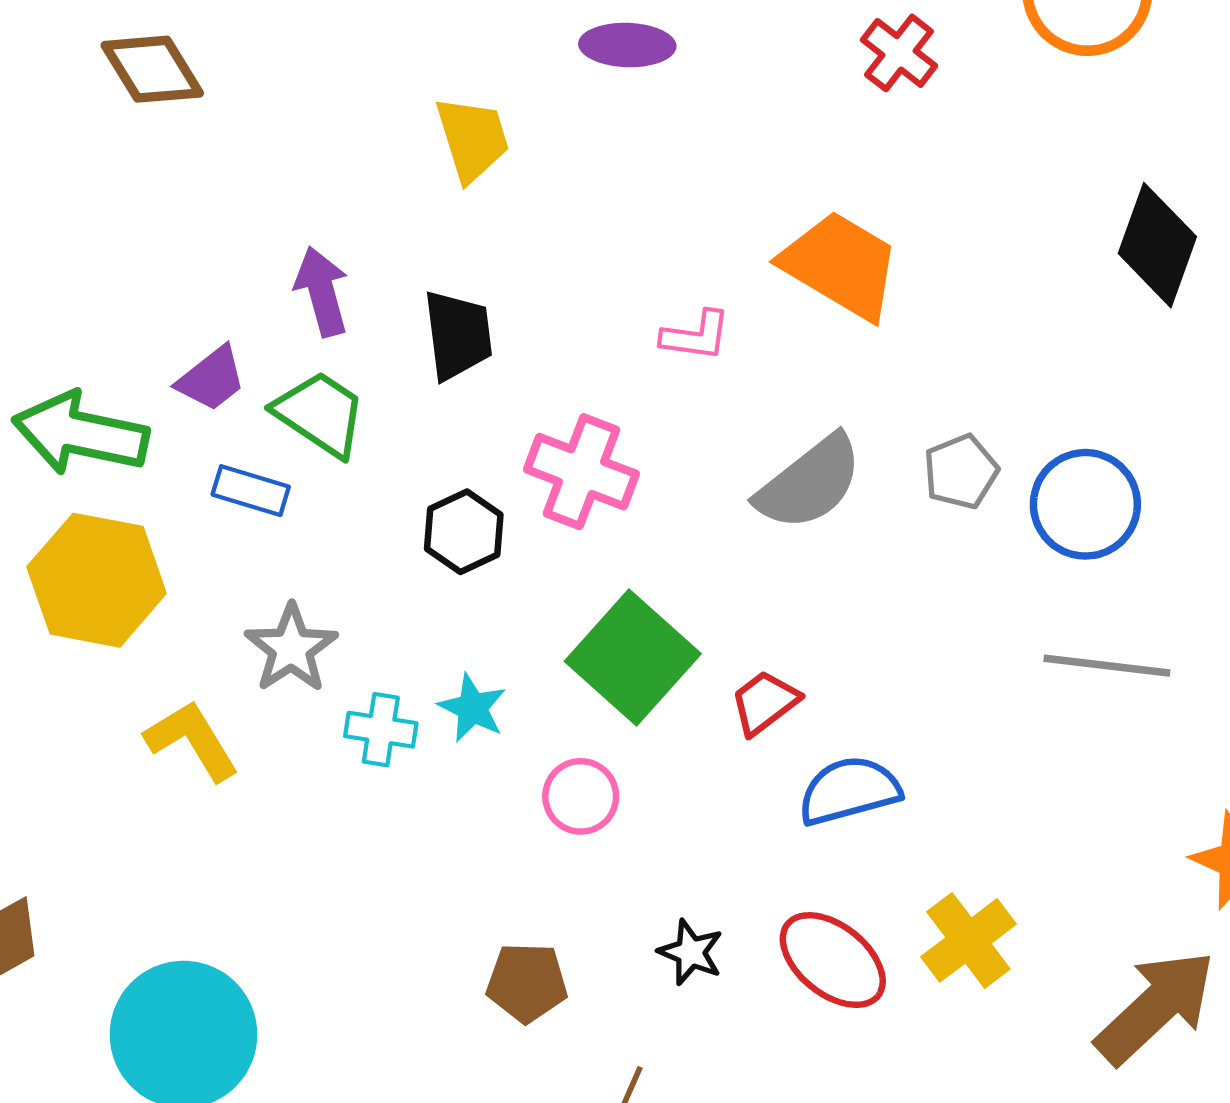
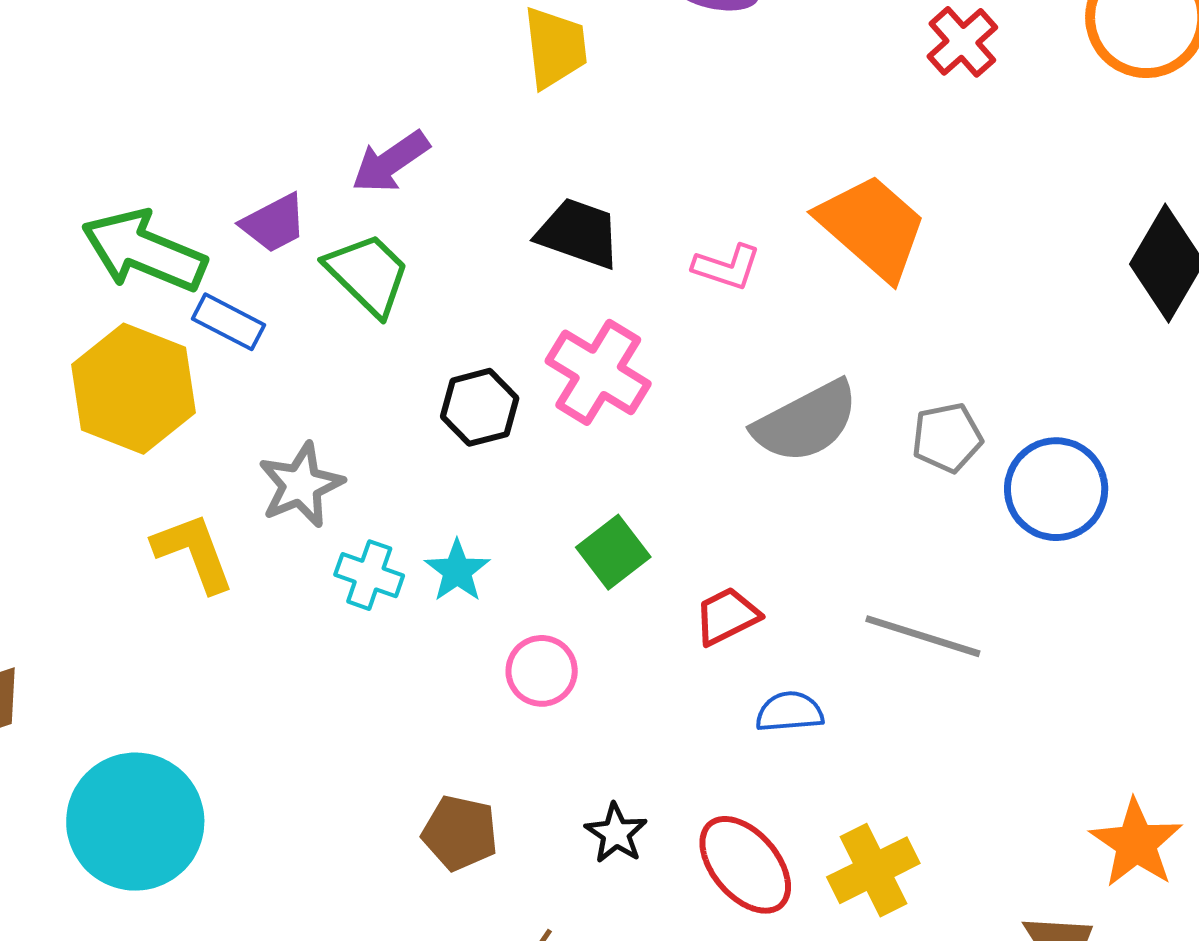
purple arrow: (322, 291) -> (390, 162), turned -120
black trapezoid: (458, 335) -> (579, 233), moved, turned -74
blue rectangle: (251, 491) -> (229, 322), moved
green square: (633, 658) -> (613, 552), size x0.6
gray line: (1107, 666) -> (923, 636), moved
blue semicircle: (849, 791) -> (790, 712), size x0.7

